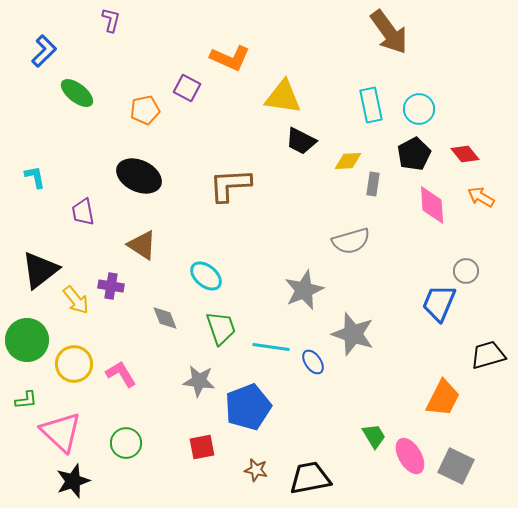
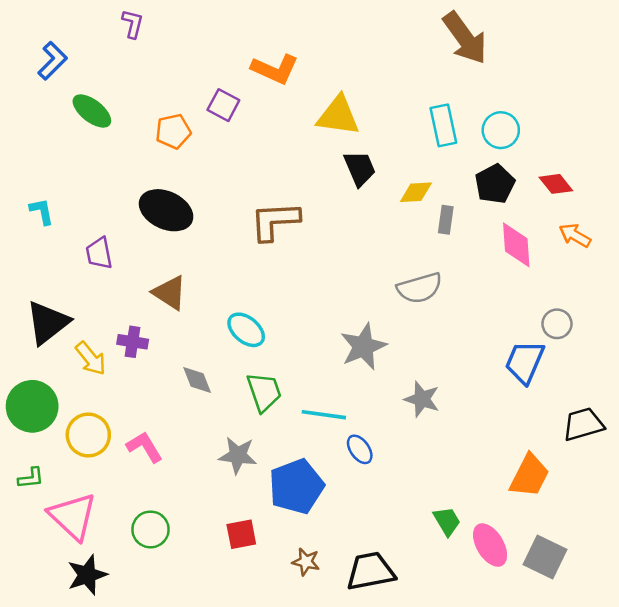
black trapezoid: (301, 141) -> (360, 168), turned -140
gray star: (353, 334) -> (422, 399), size x0.7
blue ellipse: (313, 362) -> (360, 449), moved

